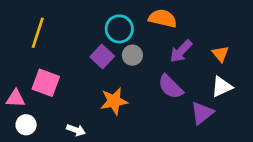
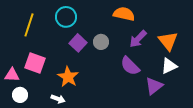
cyan circle: (119, 29) -> (66, 17), moved
orange triangle: (220, 54) -> (168, 41), size x1.5
orange star: (114, 101) -> (68, 77), moved, turned -30

